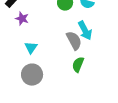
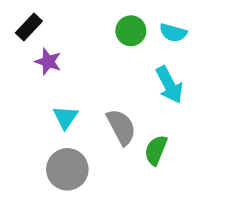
gray semicircle: (74, 41) -> (121, 127), moved

